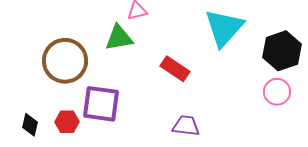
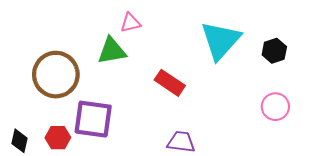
black hexagon: (282, 51) -> (274, 51), moved, size x0.6

